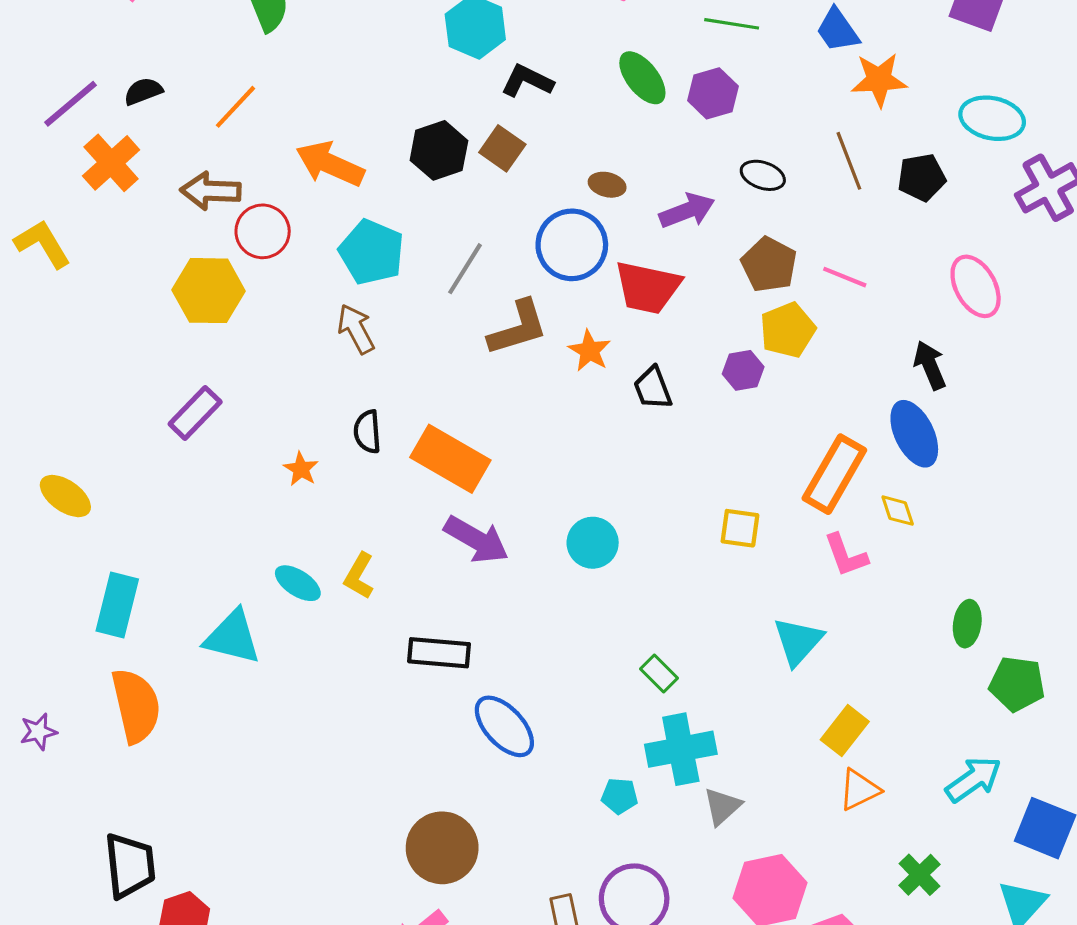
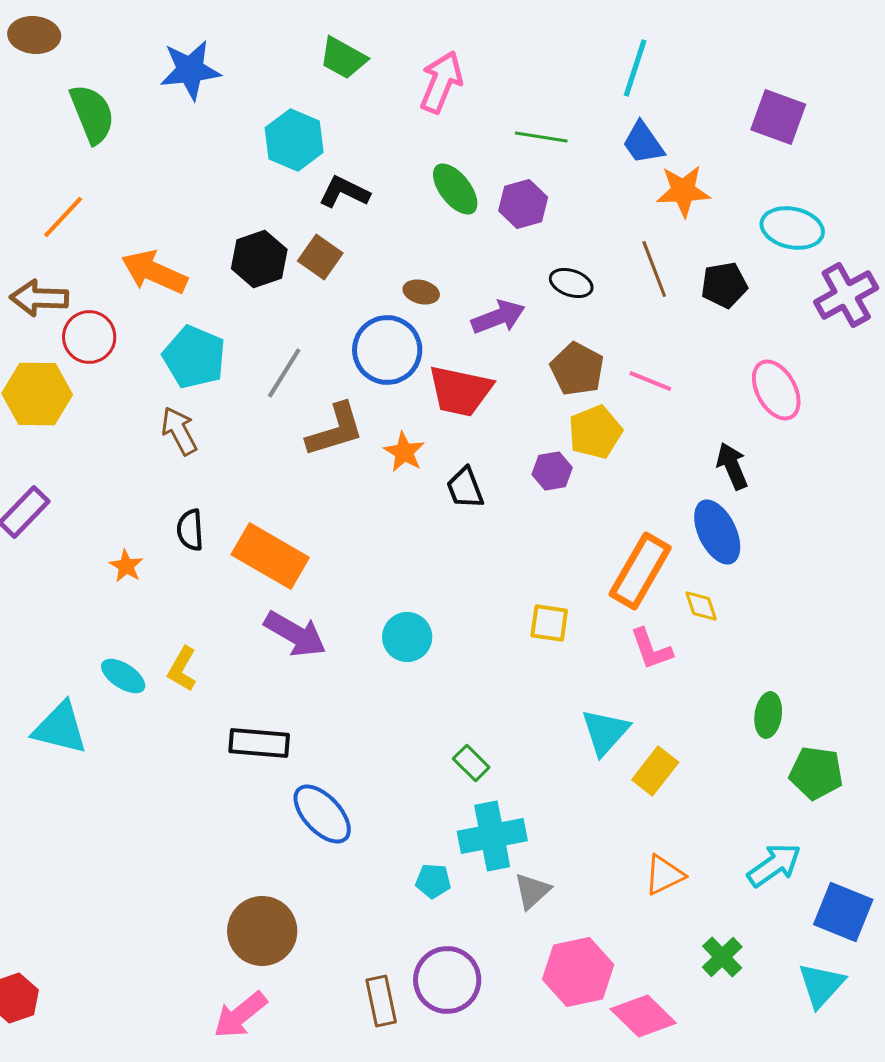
yellow rectangle: (845, 731) -> (655, 771), moved

